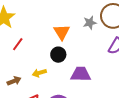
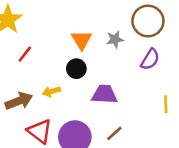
gray star: (90, 23) -> (115, 39), moved
brown arrow: (14, 81) -> (19, 101), size x1.5

